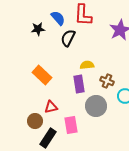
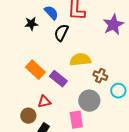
yellow semicircle: (87, 65) -> (80, 60), size x1.5
purple rectangle: (79, 84) -> (58, 79), moved, turned -42
pink rectangle: (71, 125) -> (76, 120), moved

